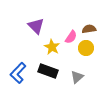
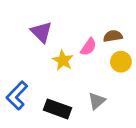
yellow circle: (86, 48) -> (121, 62), moved
black rectangle: (48, 71) -> (57, 109), moved

